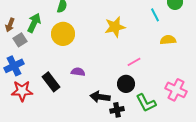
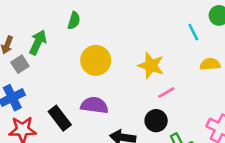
yellow star: (115, 27) -> (151, 65), moved, turned 30
yellow circle: (63, 34) -> (96, 60), moved
purple semicircle: (78, 72) -> (94, 105), size x1.5

